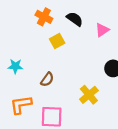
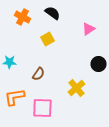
orange cross: (44, 17) -> (22, 17), moved
black semicircle: (75, 19) -> (52, 13), moved

